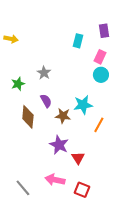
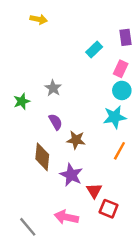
yellow arrow: (11, 39) -> (39, 19), moved
cyan rectangle: (78, 41) -> (94, 49), turned 32
cyan star: (83, 105) -> (115, 117), moved
brown diamond: (28, 117) -> (42, 157), moved
red square: (82, 190) -> (109, 209), moved

